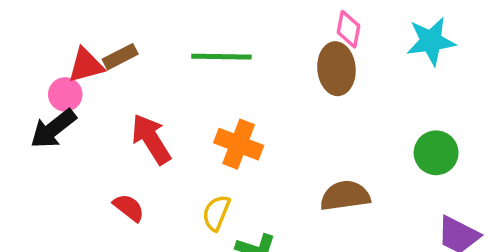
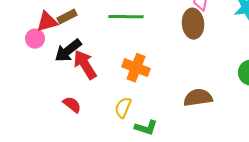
black arrow: (53, 129) -> (68, 51), moved

